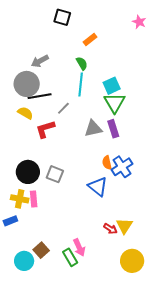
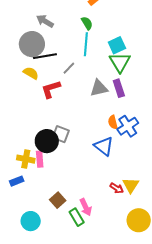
gray arrow: (40, 61) -> (45, 21), turned 60
black circle: (28, 172) -> (47, 141), moved
brown square: (41, 250) -> (58, 200), moved

